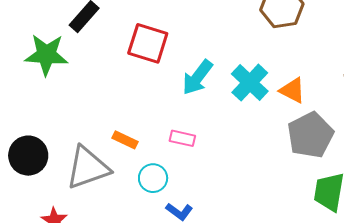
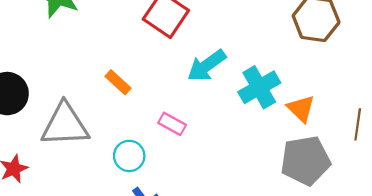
orange rectangle: (125, 140) -> (118, 82), moved

